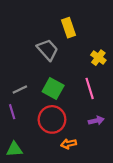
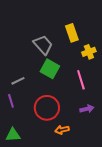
yellow rectangle: (69, 28) -> (72, 33), moved
yellow cross: (98, 58) -> (89, 52), turned 32
green square: (53, 88) -> (50, 69), moved

